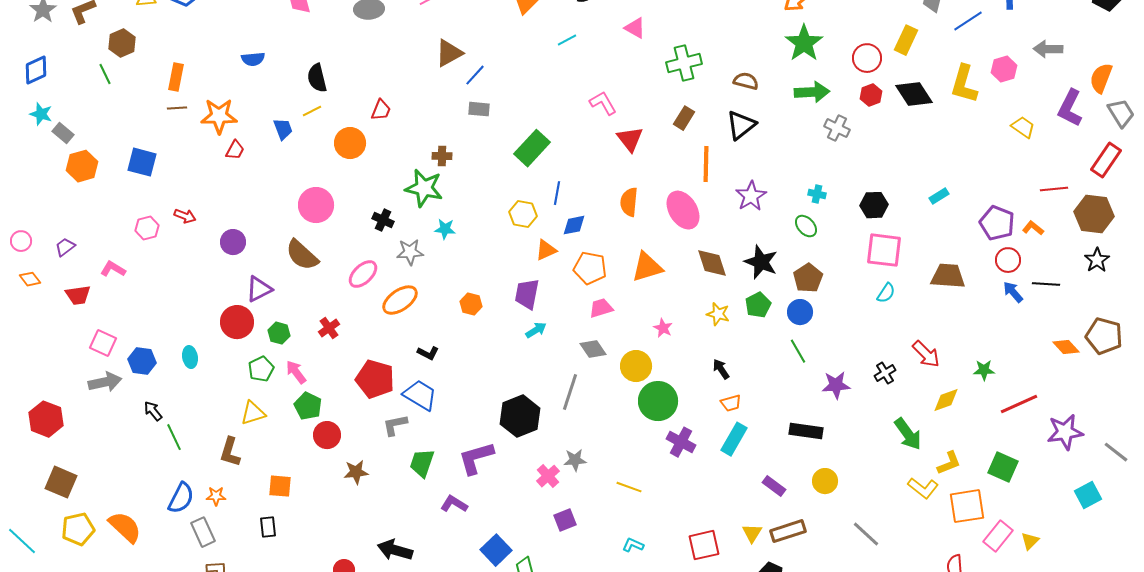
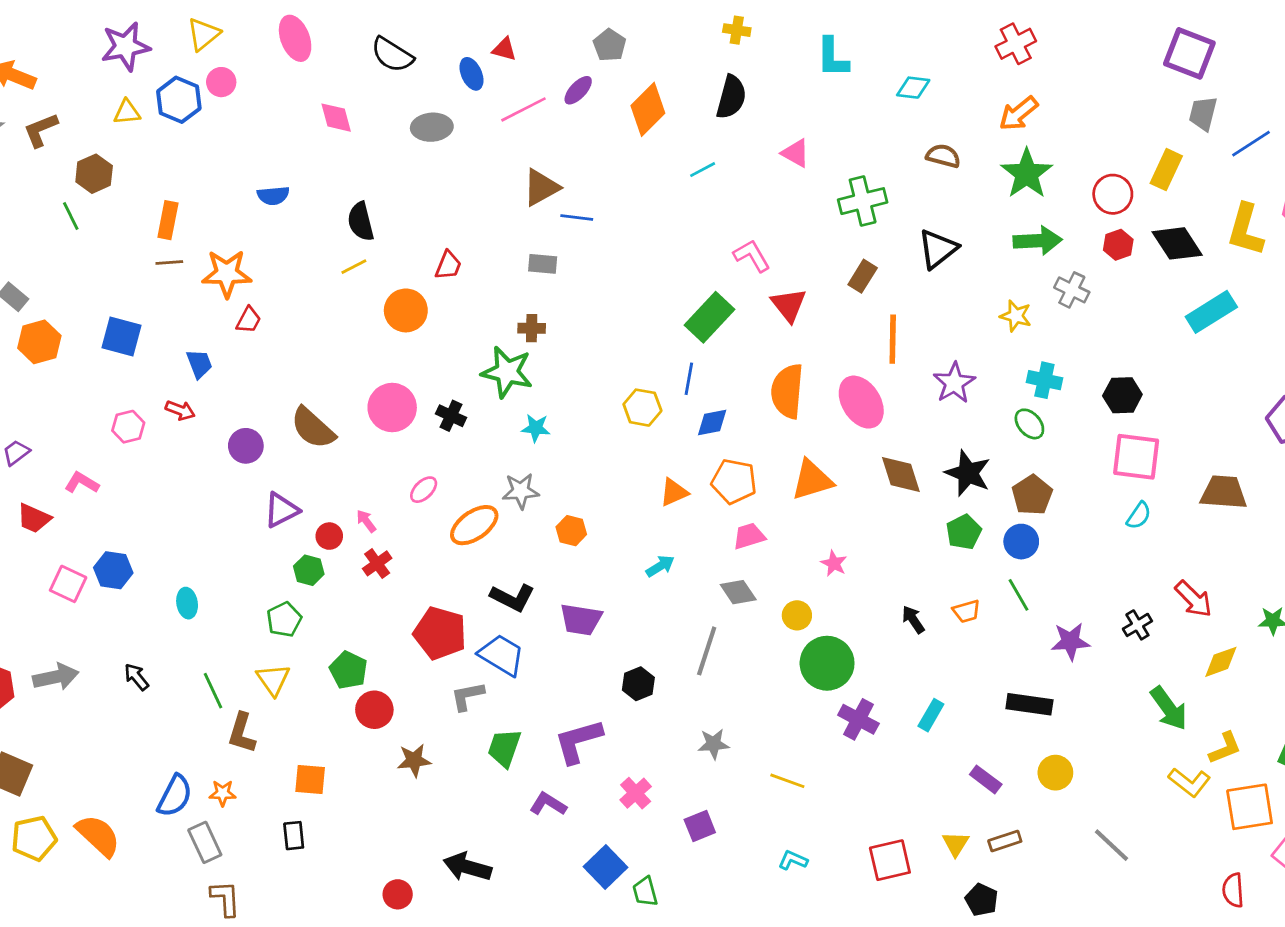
blue line: (475, 75) -> (577, 217), turned 55
brown semicircle: (746, 81) -> (943, 156), moved
gray rectangle: (479, 109) -> (543, 264), moved
black triangle: (741, 125) -> (938, 249), moved
blue trapezoid: (283, 129) -> (199, 364), moved
green rectangle: (532, 148) -> (709, 317), moved
cyan cross: (817, 194) -> (1044, 380), size x1.4
cyan rectangle: (939, 196) -> (1211, 312), moved, size x1.8
orange semicircle: (629, 202) -> (787, 391), size x1.4
pink circle: (316, 205) -> (392, 408), moved
orange triangle: (546, 250) -> (674, 492), moved
gray star: (410, 252) -> (521, 491), moved
brown semicircle: (302, 255) -> (313, 428), moved
pink ellipse: (363, 274) -> (424, 490), size x0.7
purple trapezoid: (527, 294) -> (581, 619), moved, turned -92
red trapezoid: (78, 295) -> (34, 518), turned 32
yellow star: (718, 314) -> (1016, 316), moved
red circle: (237, 322) -> (329, 536), moved, size x0.6
black L-shape: (428, 353) -> (513, 598), size x1.5
blue hexagon: (142, 361) -> (113, 570), moved
yellow circle: (636, 366) -> (797, 615), size x0.7
pink arrow: (296, 372) -> (366, 521), moved, size x0.7
gray arrow: (105, 382) -> (56, 677), moved
orange trapezoid: (731, 403) -> (967, 611), moved
yellow triangle: (253, 413) -> (273, 680), turned -48
black hexagon: (520, 416) -> (638, 684), size x0.6
green line: (174, 437) -> (213, 691), moved
cyan rectangle: (734, 439) -> (931, 715), size x0.7
pink cross: (548, 476) -> (636, 793), moved
brown rectangle: (788, 531) -> (1005, 841), size x0.7

